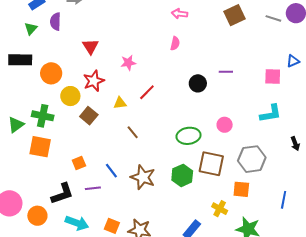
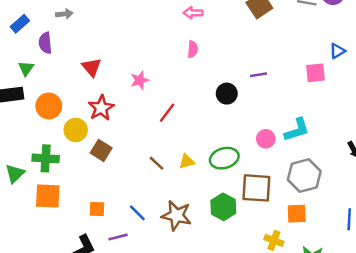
green triangle: (31, 29) -> (26, 68), moved
yellow triangle: (120, 103) -> (187, 161), moved
cyan L-shape: (271, 113) -> (297, 130), moved
orange square: (79, 163) -> (97, 209), turned 32

